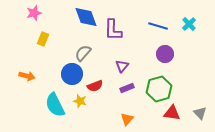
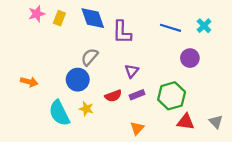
yellow rectangle: (43, 39) -> (59, 18), moved
purple circle: (165, 54) -> (190, 58), moved
red semicircle: (95, 86) -> (113, 96), moved

